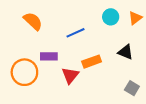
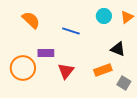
blue line: (76, 33) -> (71, 31), turned 42
orange rectangle: (92, 62) -> (103, 70), moved

